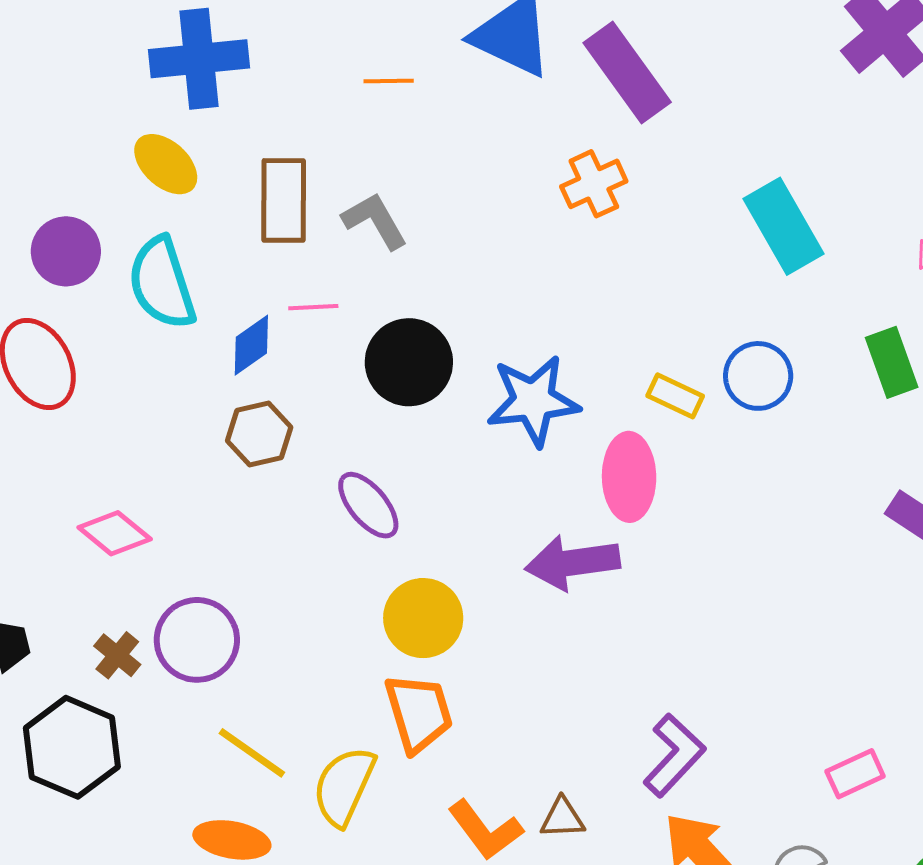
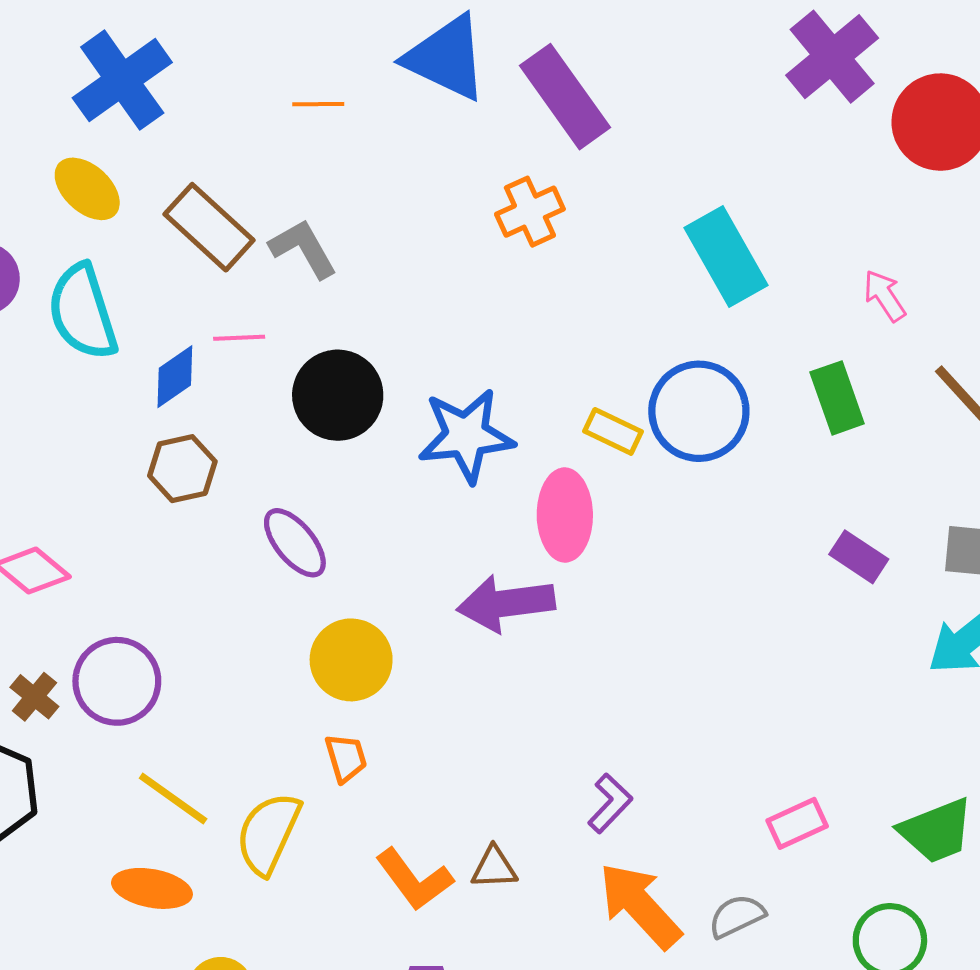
blue cross: (199, 59) -> (122, 80), turned -30
brown rectangle: (284, 200) -> (209, 227), turned -48
blue circle: (758, 376) -> (699, 411), size x1.4
orange trapezoid: (419, 713) -> (346, 758), size x0.6
purple L-shape: (674, 755) -> (610, 803), size x0.7

